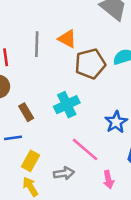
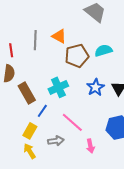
brown rectangle: (26, 112) -> (27, 93), size x1.5
blue star: (116, 122) -> (96, 87), moved
blue line: (13, 138) -> (42, 111), moved, turned -48

